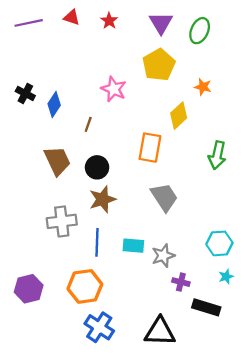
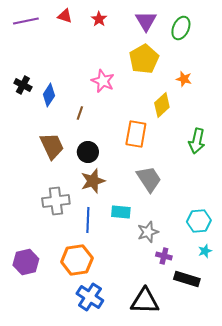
cyan rectangle: (133, 246) -> (121, 212), moved

